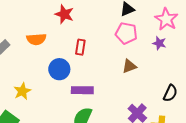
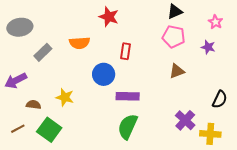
pink star: (166, 19) -> (216, 22), size x0.6
yellow star: (22, 91) -> (65, 97), turned -30

